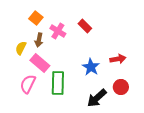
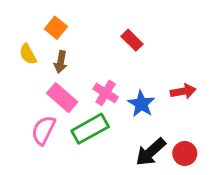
pink cross: (58, 31) -> (106, 93), moved
yellow semicircle: (21, 48) -> (28, 54), moved, turned -56
green rectangle: (58, 83) -> (90, 129), turned 60
red circle: (121, 87) -> (185, 153), moved

